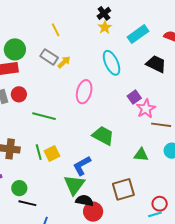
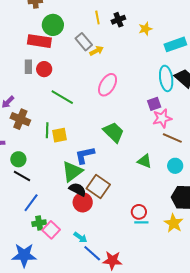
black cross: (104, 13) -> (118, 20), moved
cyan ellipse: (112, 63) -> (166, 78), moved
brown square: (123, 189) -> (98, 187), moved, turned 35
red circle: (160, 204) -> (139, 212), moved

